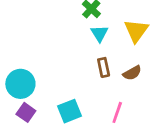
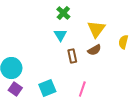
cyan triangle: (99, 33) -> (60, 35), moved
brown semicircle: (132, 73) -> (94, 50), moved

